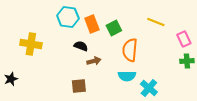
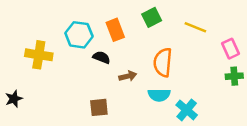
cyan hexagon: (68, 17) -> (79, 35), moved
green square: (114, 28) -> (152, 17), moved
brown arrow: (94, 61) -> (128, 76), moved

